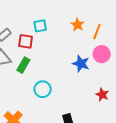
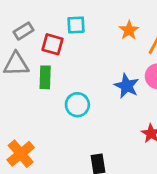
green rectangle: (23, 65) -> (45, 77), turned -35
cyan circle: (43, 89) -> (77, 105), moved

